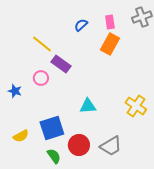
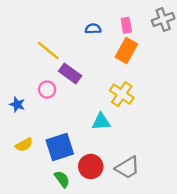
blue semicircle: (81, 25) -> (93, 29), turned 40
yellow cross: (136, 106) -> (122, 94), moved
yellow semicircle: (21, 136) -> (24, 145), moved

